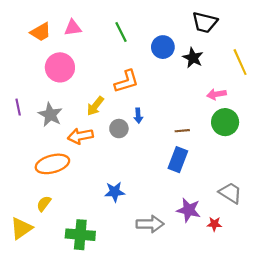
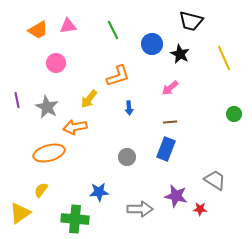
pink circle: (60, 67) -> (56, 63), size x0.7
pink arrow: (216, 94) -> (170, 88), moved, turned -30
green circle: (225, 122) -> (234, 114), moved, size x0.6
gray circle: (119, 129) -> (127, 157), moved
blue star: (115, 192) -> (99, 192), moved

